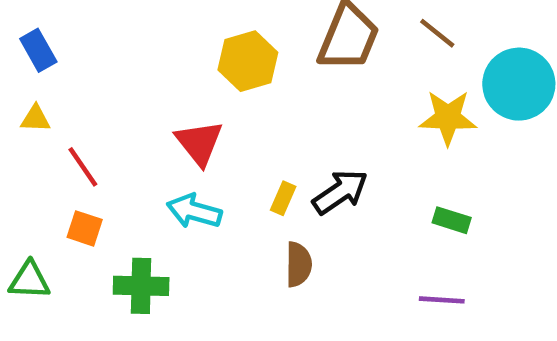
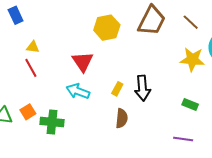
yellow triangle: (35, 119) -> (33, 47), moved
black arrow: (340, 192) -> (142, 88), turned 115
orange square: (85, 228) -> (28, 112), moved, turned 35

